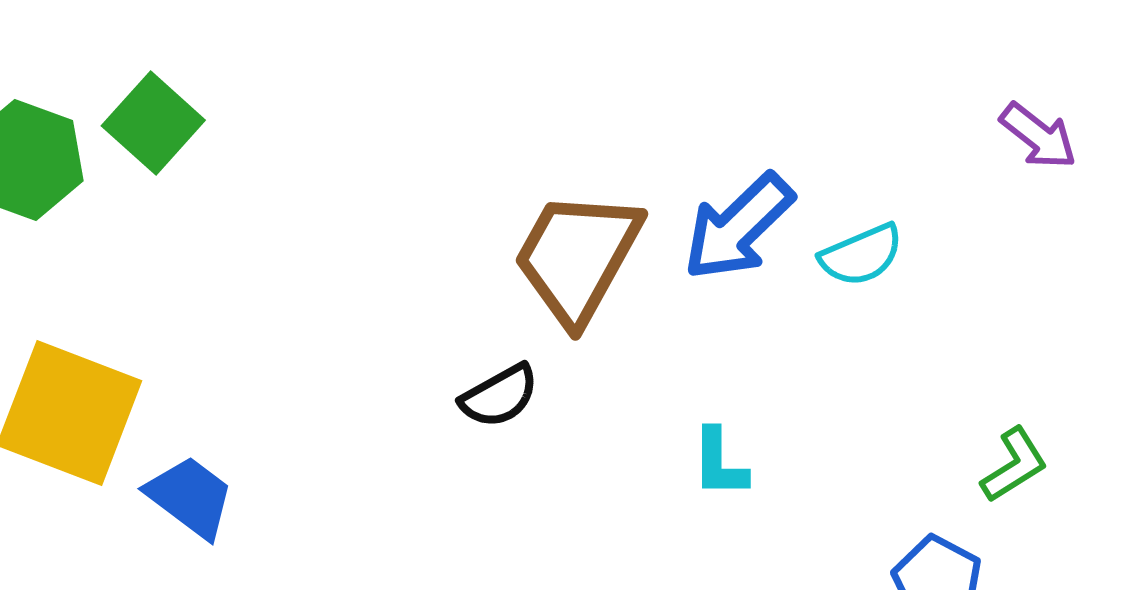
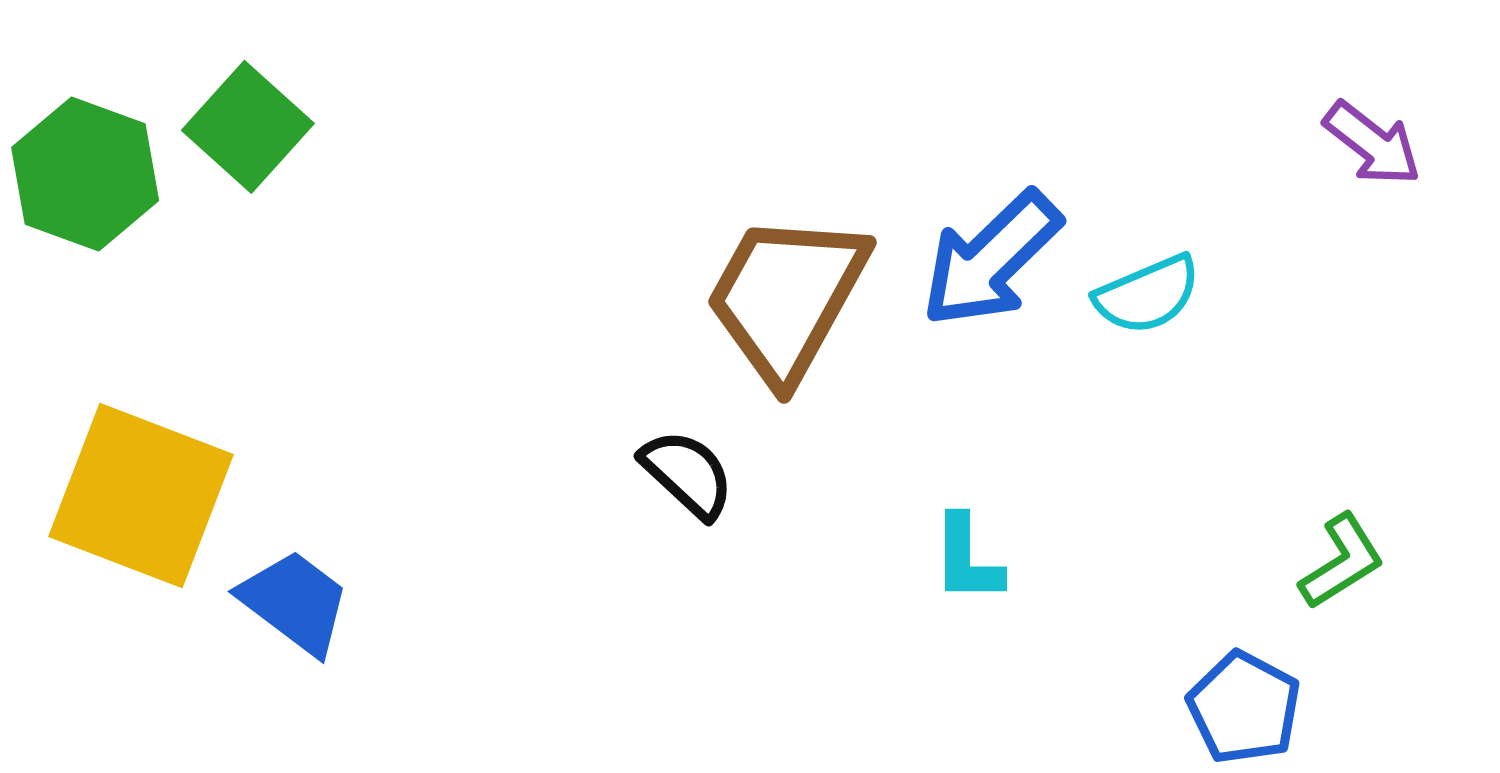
black semicircle: (499, 396) -> (687, 474), turned -108

